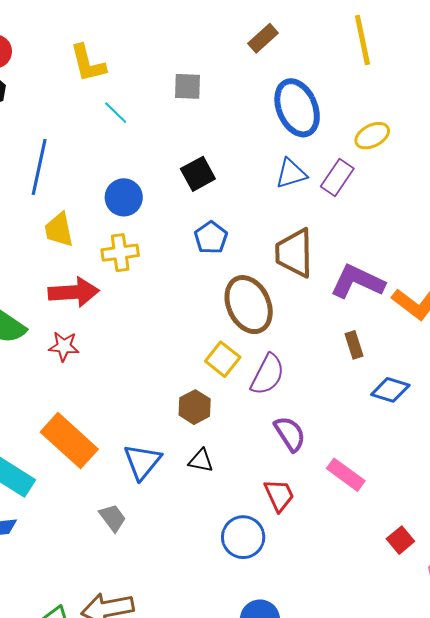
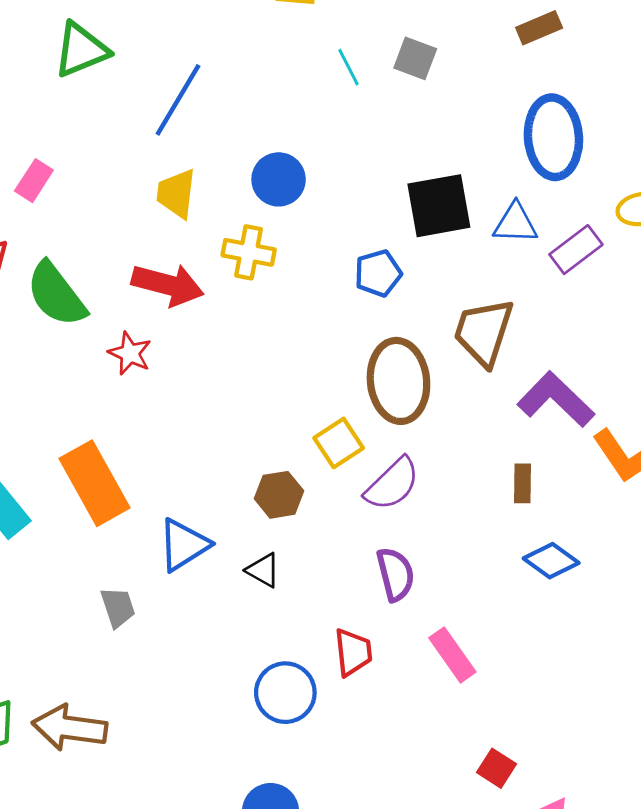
cyan line: (116, 113) -> (349, 67), moved
black square: (198, 174) -> (439, 206), moved, size x1.4
red square: (400, 540) -> (497, 768), turned -36

